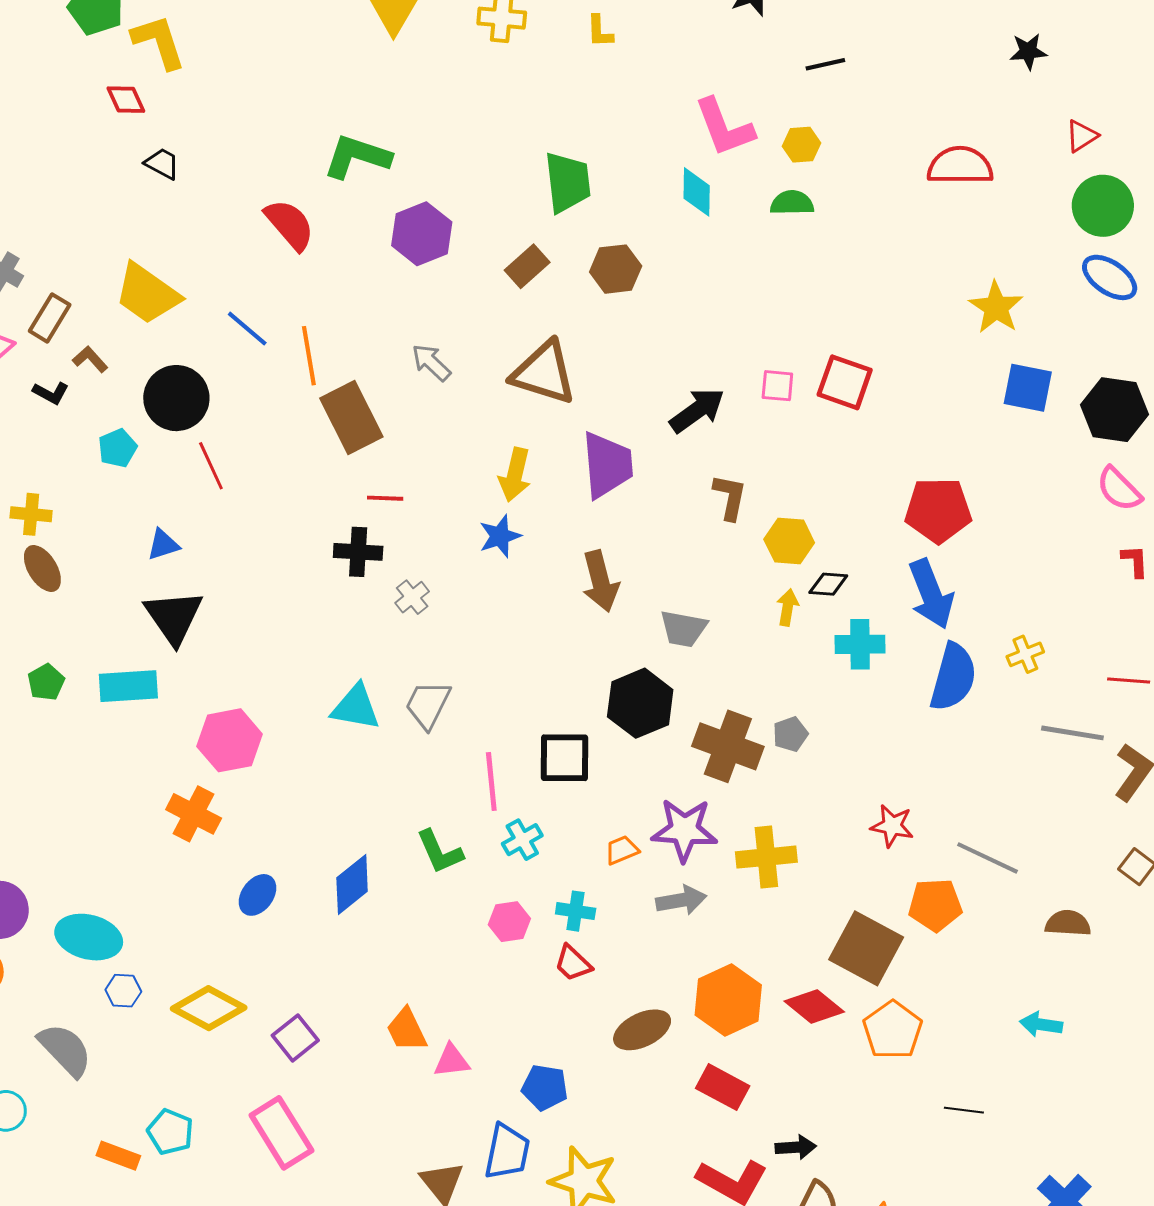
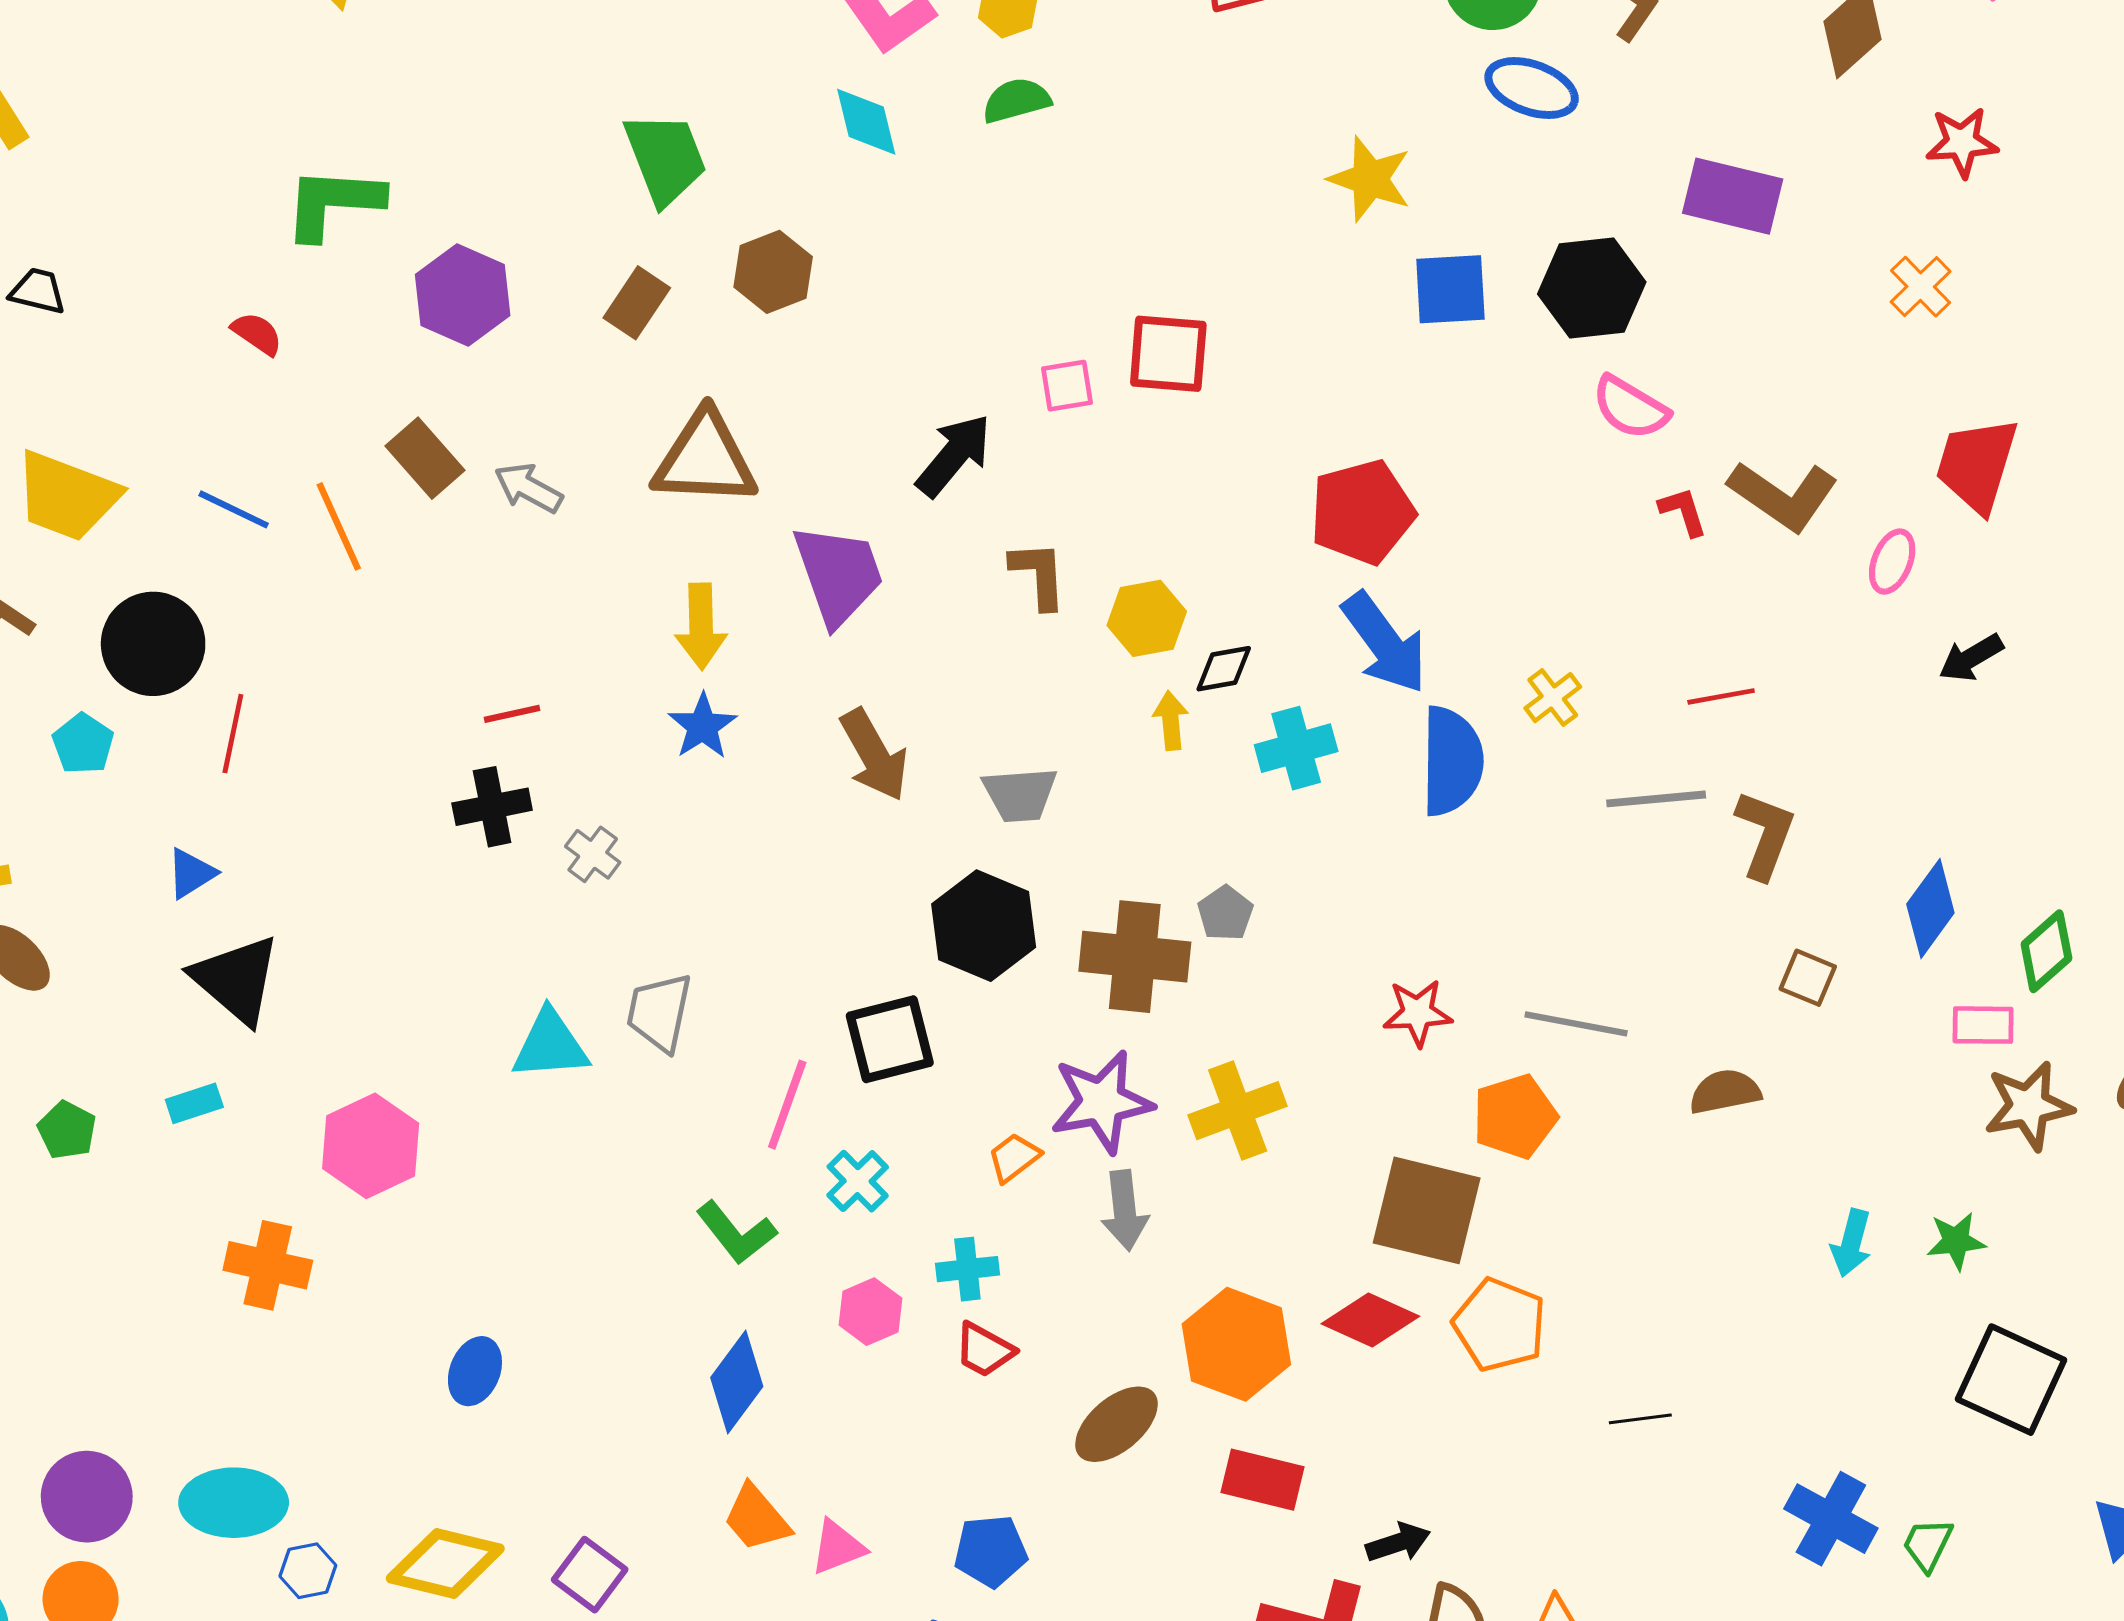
red semicircle: (290, 225) -> (257, 334), size x0.6
brown rectangle: (351, 418) -> (425, 458), moved, size x0.7
red line: (211, 466) -> (233, 734), turned 51
cyan rectangle: (128, 686) -> (194, 1103), size x0.6
pink line: (491, 782) -> (787, 1105), turned 40
orange cross: (194, 814) -> (268, 1265), moved
blue diamond: (352, 884) -> (737, 1382), moved
gray arrow: (681, 900) -> (1125, 1210), turned 108
cyan arrow: (1041, 1024) -> (1851, 1243), moved, turned -69

